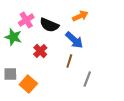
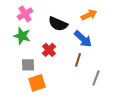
pink cross: (26, 20) -> (25, 14), moved
gray square: (10, 74) -> (28, 65), moved
orange square: (28, 84) -> (37, 83), turned 30

